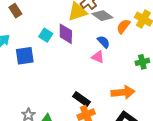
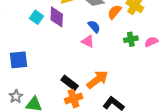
blue square: (25, 56) -> (19, 60), moved
green cross: (142, 62) -> (131, 39), moved
orange arrow: (123, 92) -> (97, 79), moved, turned -35

